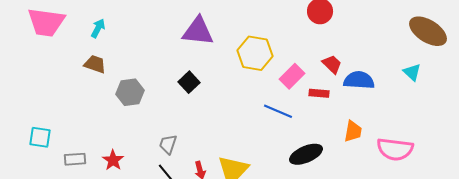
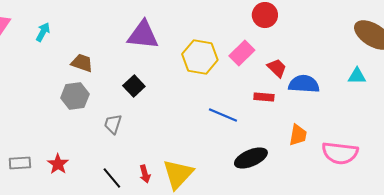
brown trapezoid: (95, 64) -> (82, 63), moved
cyan triangle: (412, 72) -> (357, 76), turned -42
pink rectangle: (292, 76) -> (242, 53), moved
gray trapezoid: (168, 144) -> (113, 124), moved

